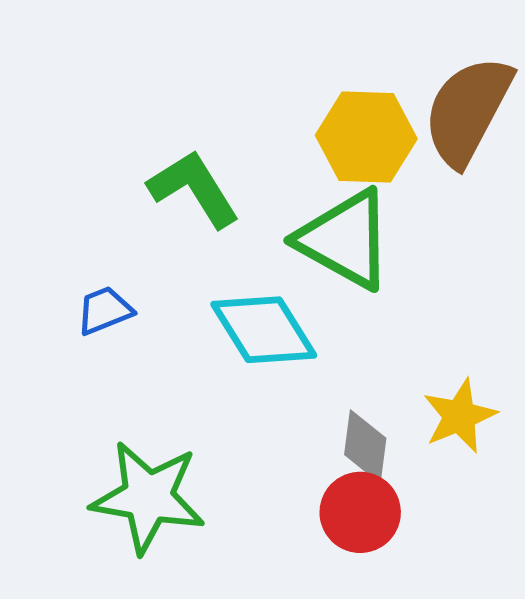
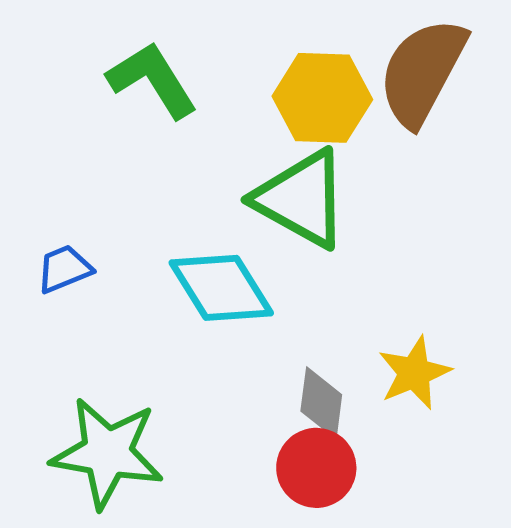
green L-shape: (194, 189) -> (152, 80), moved

